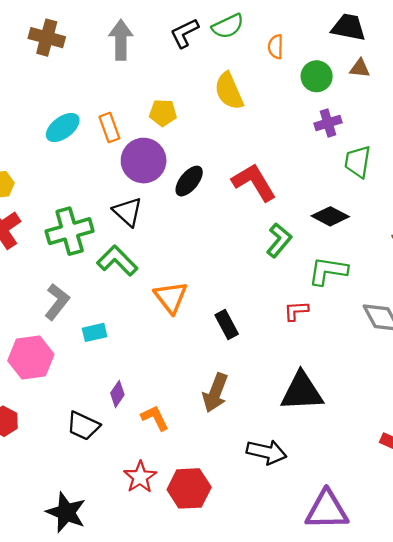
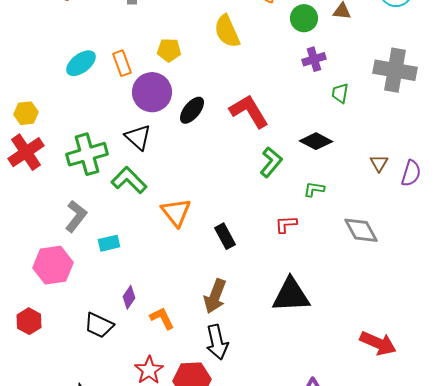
green trapezoid: (358, 162) -> (340, 93), size x0.7
green L-shape: (328, 271) -> (314, 189), size x0.6
black arrow: (266, 452) -> (217, 342), moved, turned 64

